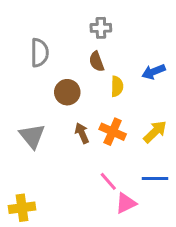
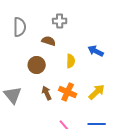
gray semicircle: (39, 53) -> (20, 27), moved
brown semicircle: (97, 61) -> (49, 41), moved, turned 128
blue arrow: (154, 72) -> (96, 51), turned 49

